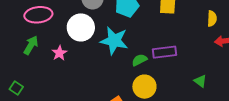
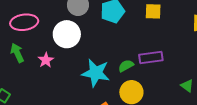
cyan star: (114, 41) -> (96, 73), moved
green arrow: (31, 45) -> (17, 53), turned -54

